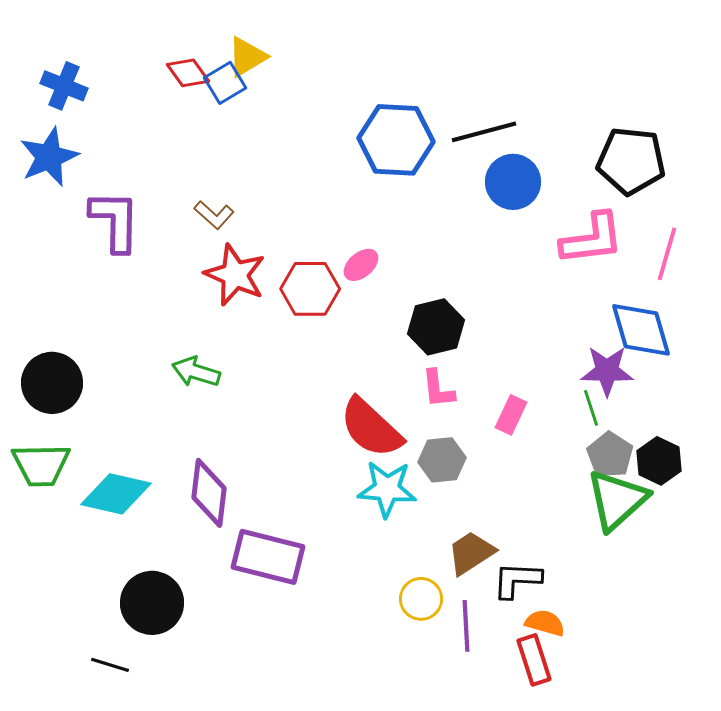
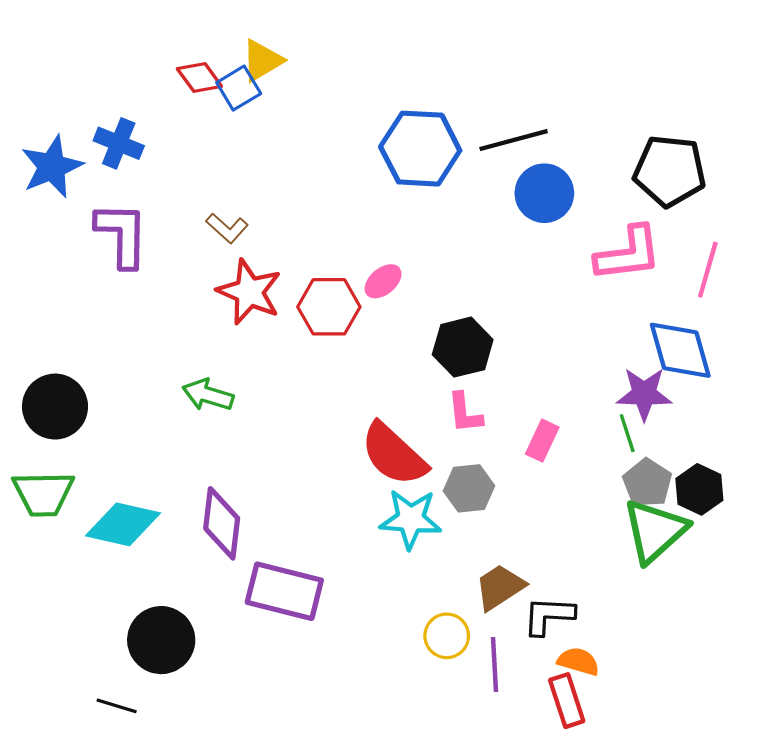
blue cross: (64, 86) -> (119, 143), moved

